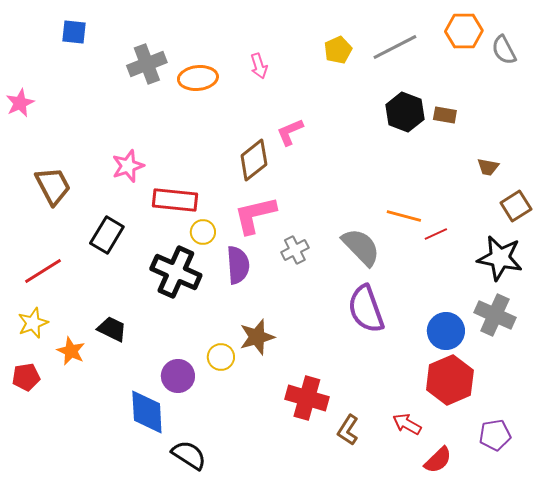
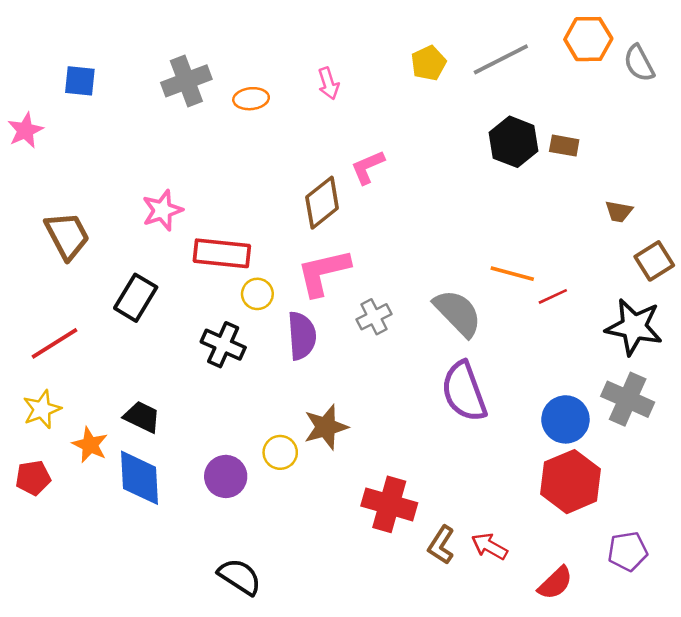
blue square: (74, 32) -> (80, 81), moved
orange ellipse: (198, 78) -> (251, 99), size x0.7
black cross: (176, 272) -> (223, 345), size x0.7
blue diamond: (147, 412) -> (139, 478), moved
red arrow: (407, 424) -> (489, 546), moved

